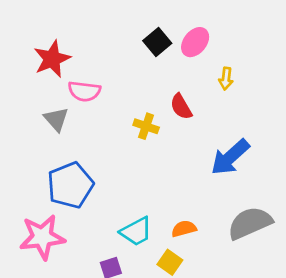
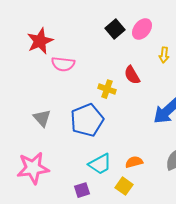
gray triangle: (56, 119) -> (42, 118), moved
blue pentagon: (70, 185) -> (87, 120), moved

